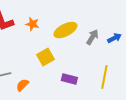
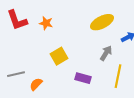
yellow ellipse: (65, 30) -> (102, 22), moved
gray arrow: (92, 37) -> (106, 53), moved

